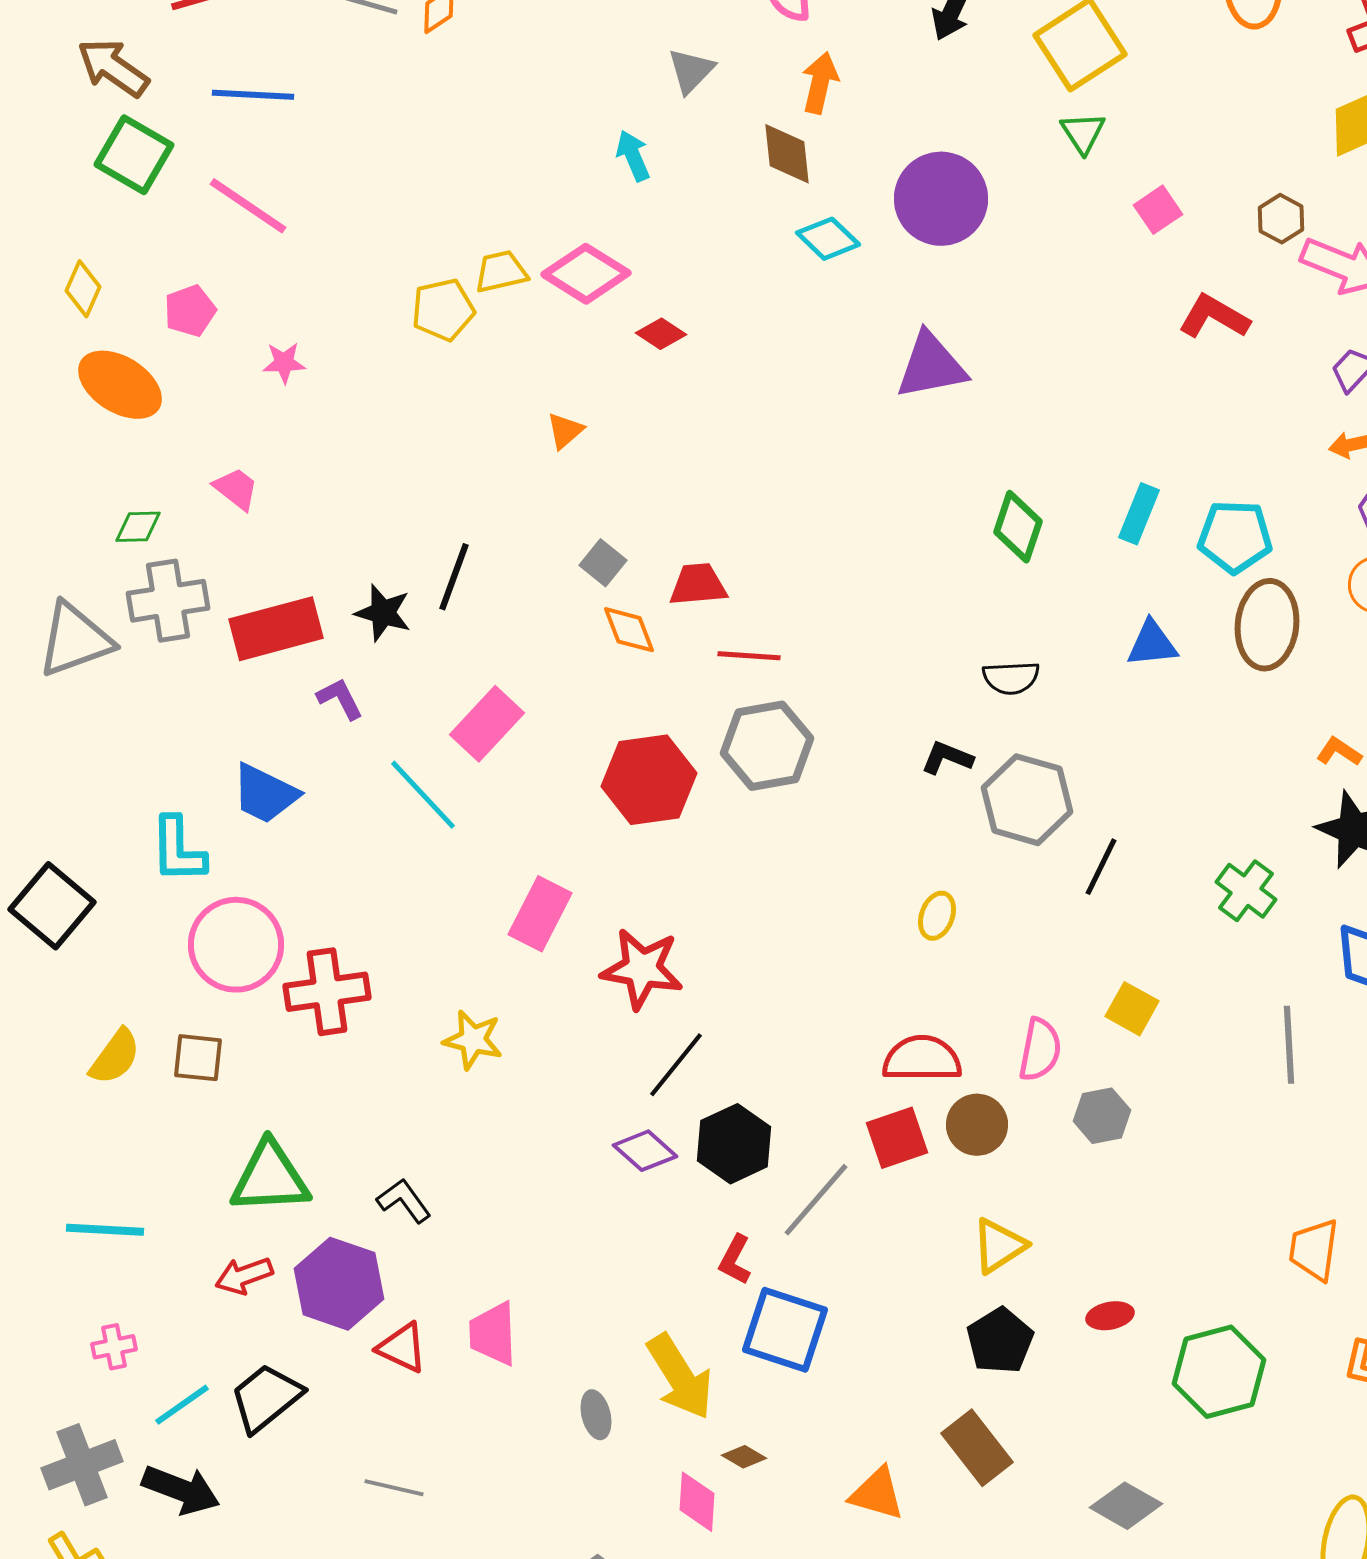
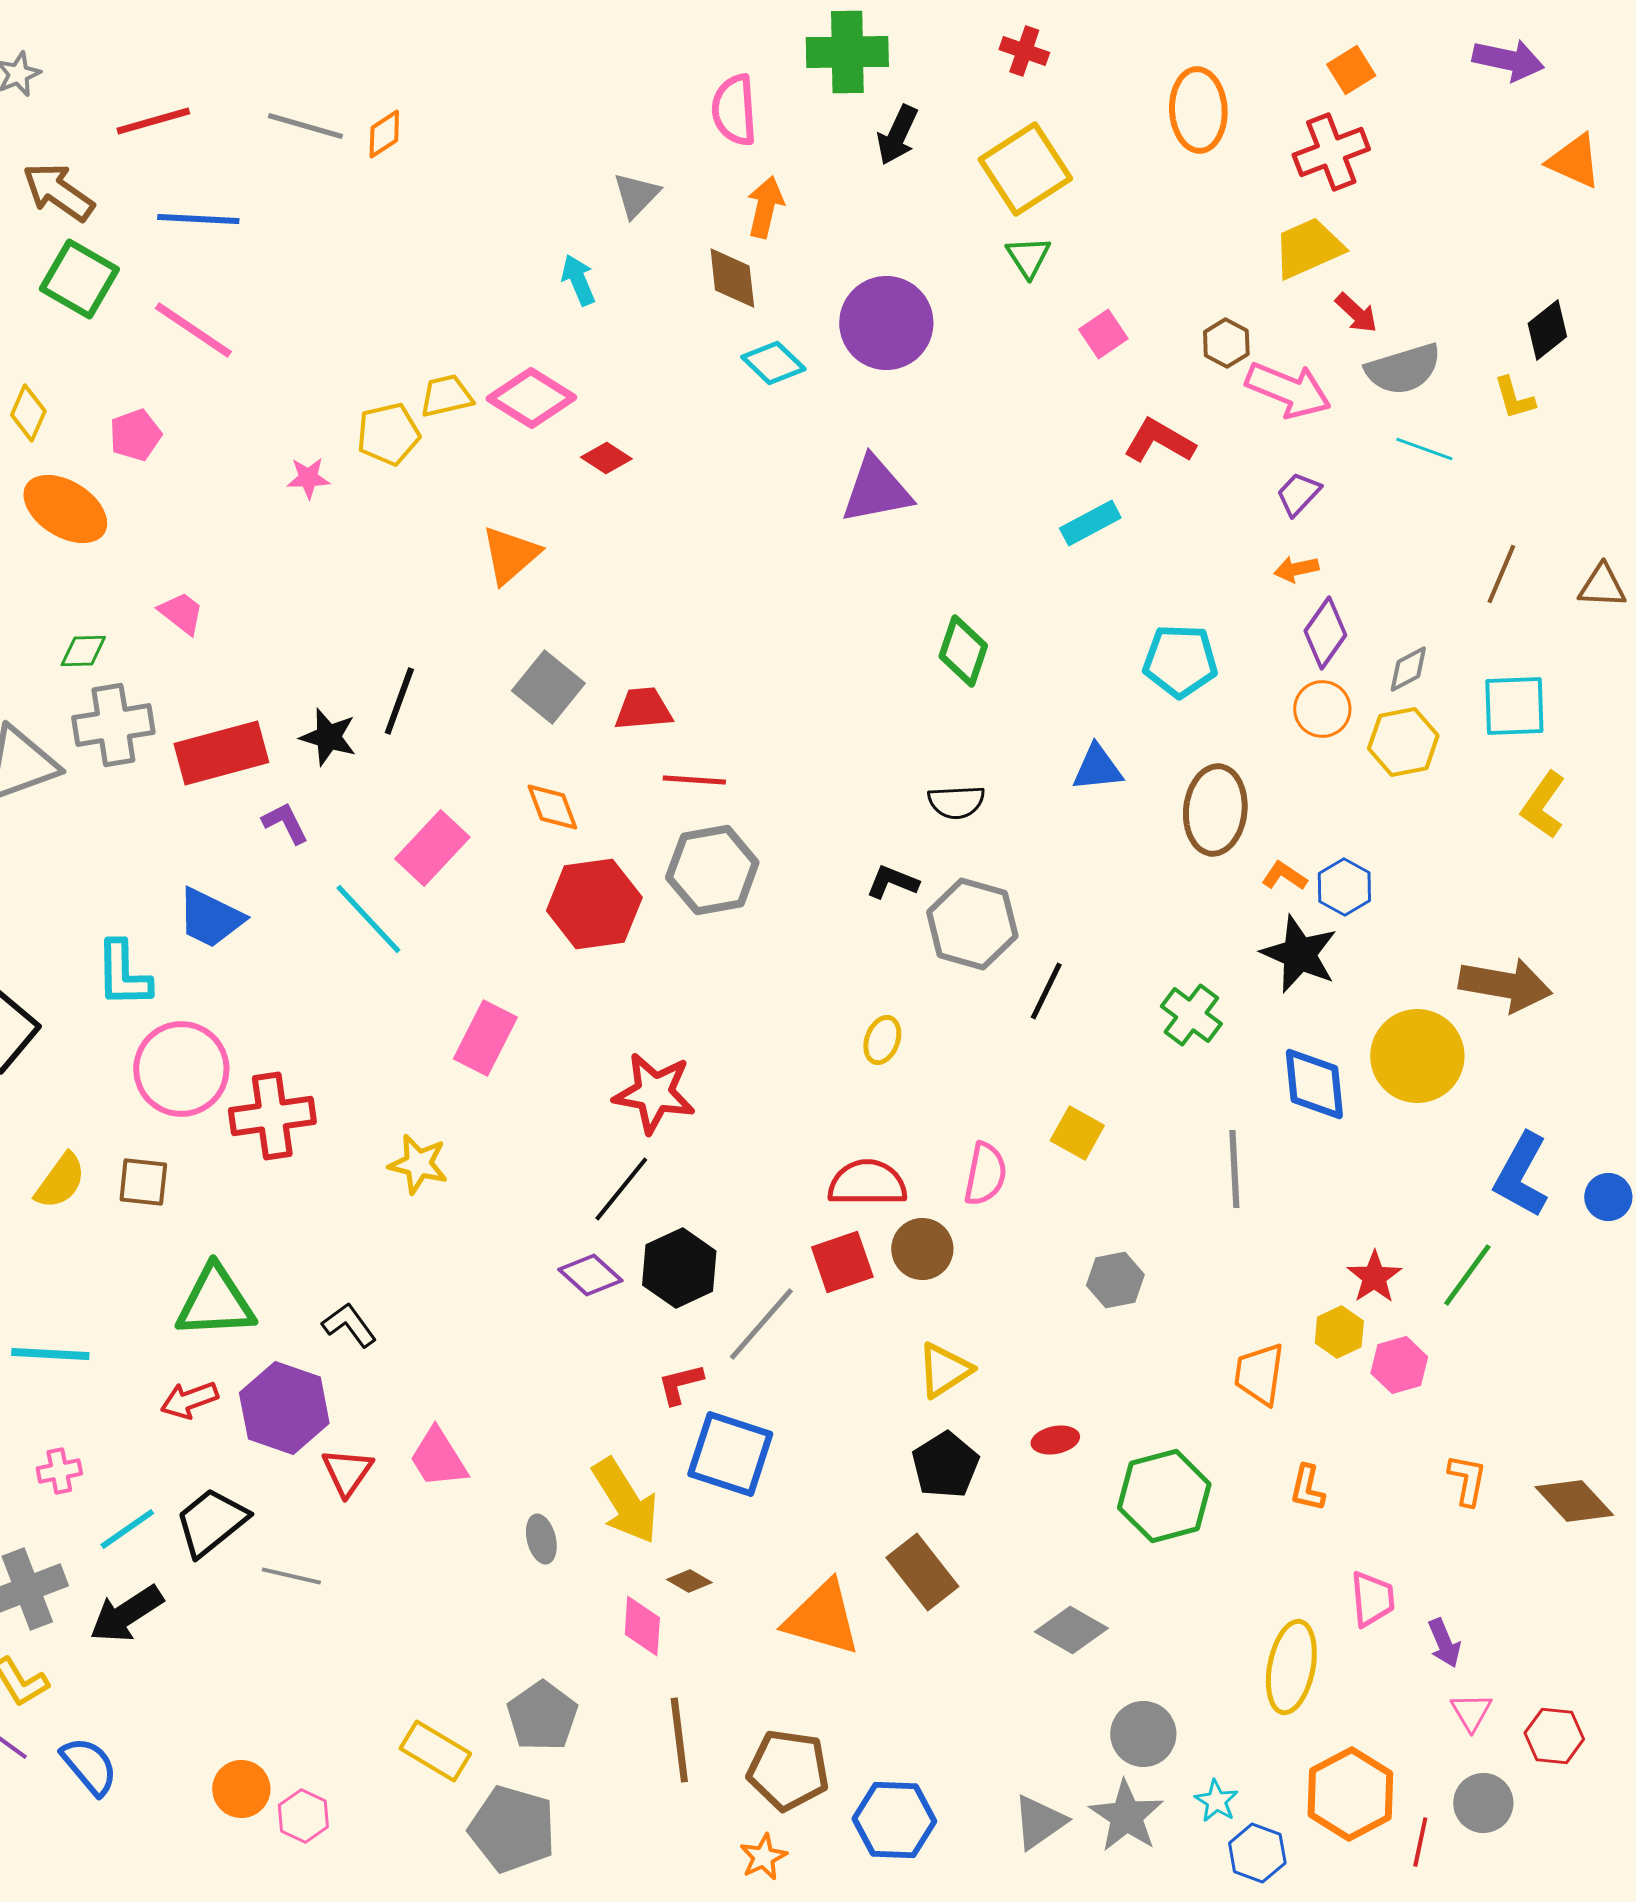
pink star: (284, 363) -> (308, 478), moved
orange triangle: (565, 431) -> (510, 555), size x1.6
cyan rectangle: (1139, 514) -> (1090, 523), moved, turned 40
gray square: (603, 563) -> (548, 687), size x1.5
brown ellipse: (1267, 625) -> (1215, 810), moved
orange diamond: (629, 630) -> (552, 807), moved
red star: (642, 969) -> (654, 1093), moved
gray hexagon: (1102, 1116) -> (1115, 1280), moved
red L-shape: (735, 1260) -> (680, 1384), turned 48
pink trapezoid: (493, 1334) -> (438, 1458), turned -30
red triangle: (402, 1348) -> (347, 1472), turned 40
gray line: (394, 1488) -> (291, 1576), moved
black arrow: (181, 1490) -> (126, 1614), turned 126
orange triangle: (877, 1494) -> (822, 1618), size x1.4

